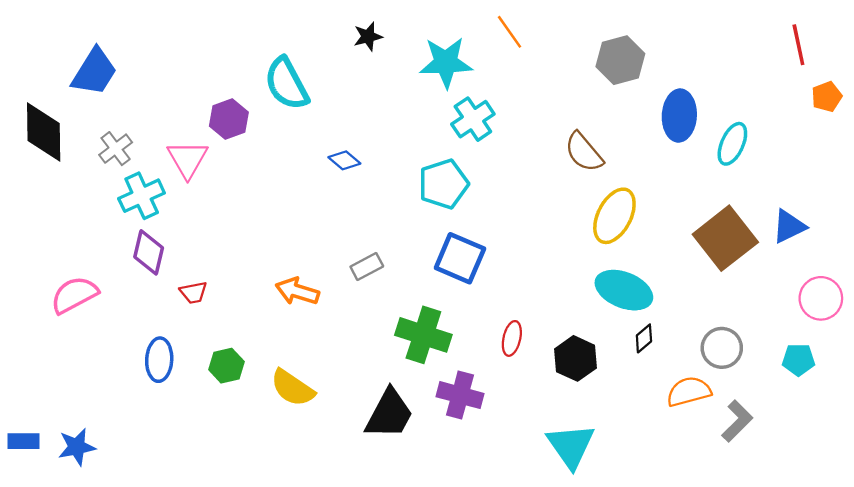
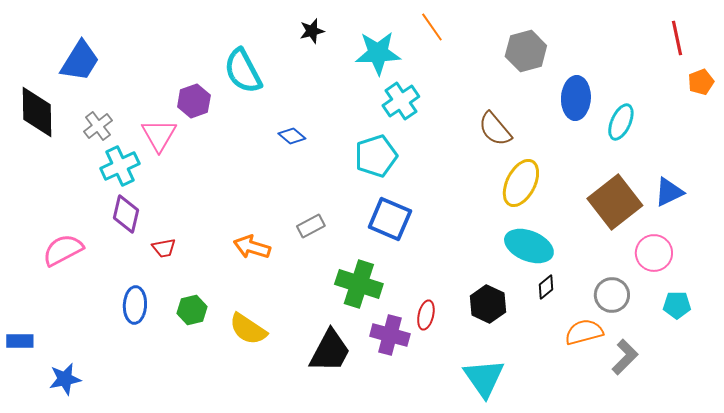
pink circle: (821, 298) -> (654, 253), moved
red ellipse: (512, 338) -> (426, 315), moved
blue rectangle: (24, 441) -> (20, 341), moved

